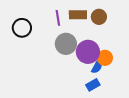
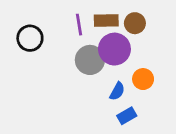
purple circle: (88, 52) -> (114, 49), moved
blue semicircle: (97, 67) -> (117, 91), moved

